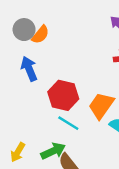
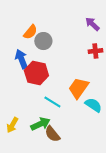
gray circle: (24, 30) -> (43, 41), moved
red hexagon: (63, 95) -> (36, 73), moved

